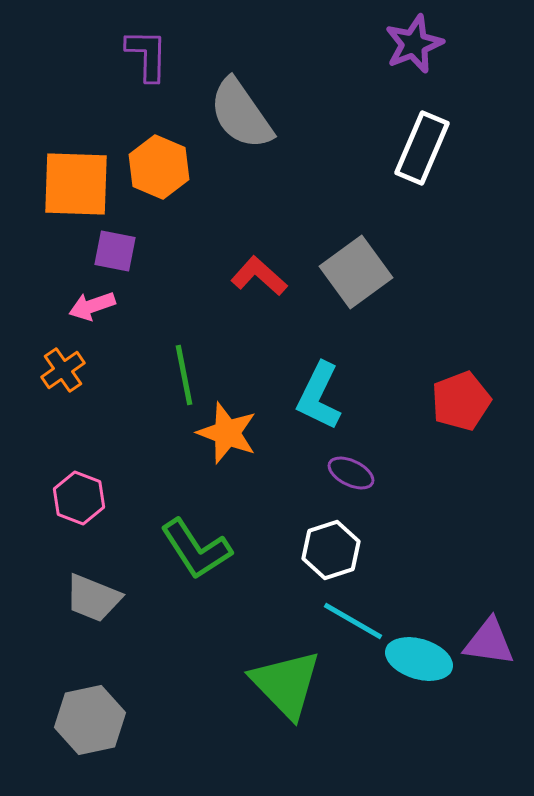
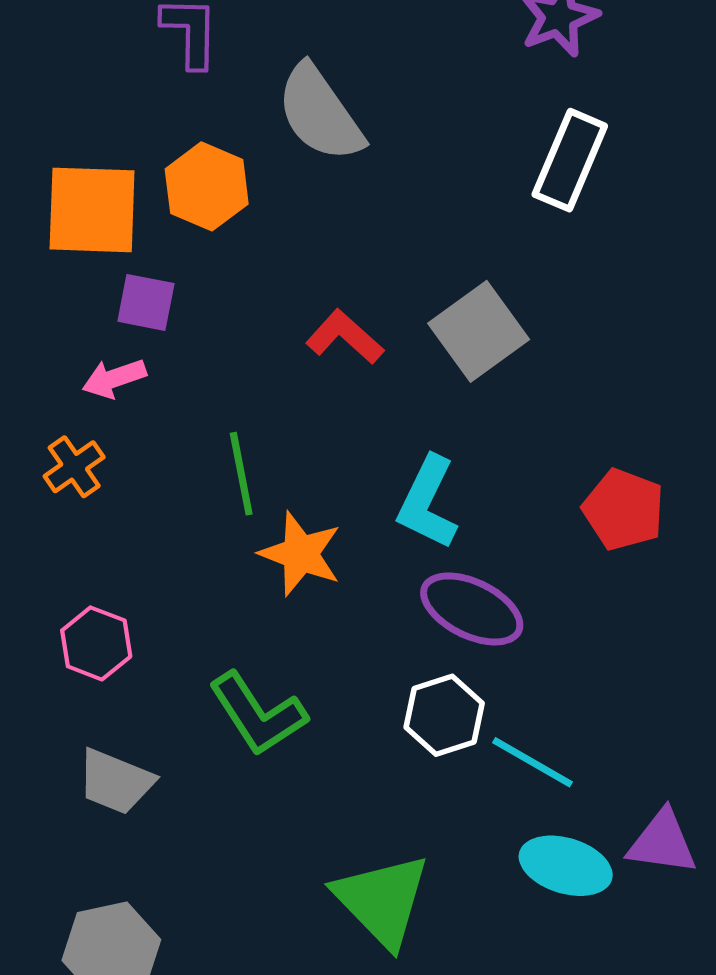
red pentagon: (461, 401) -> (624, 510), turned -30
purple ellipse: (351, 473) -> (472, 609), size x1.6
cyan line: (353, 621) -> (532, 762), moved

